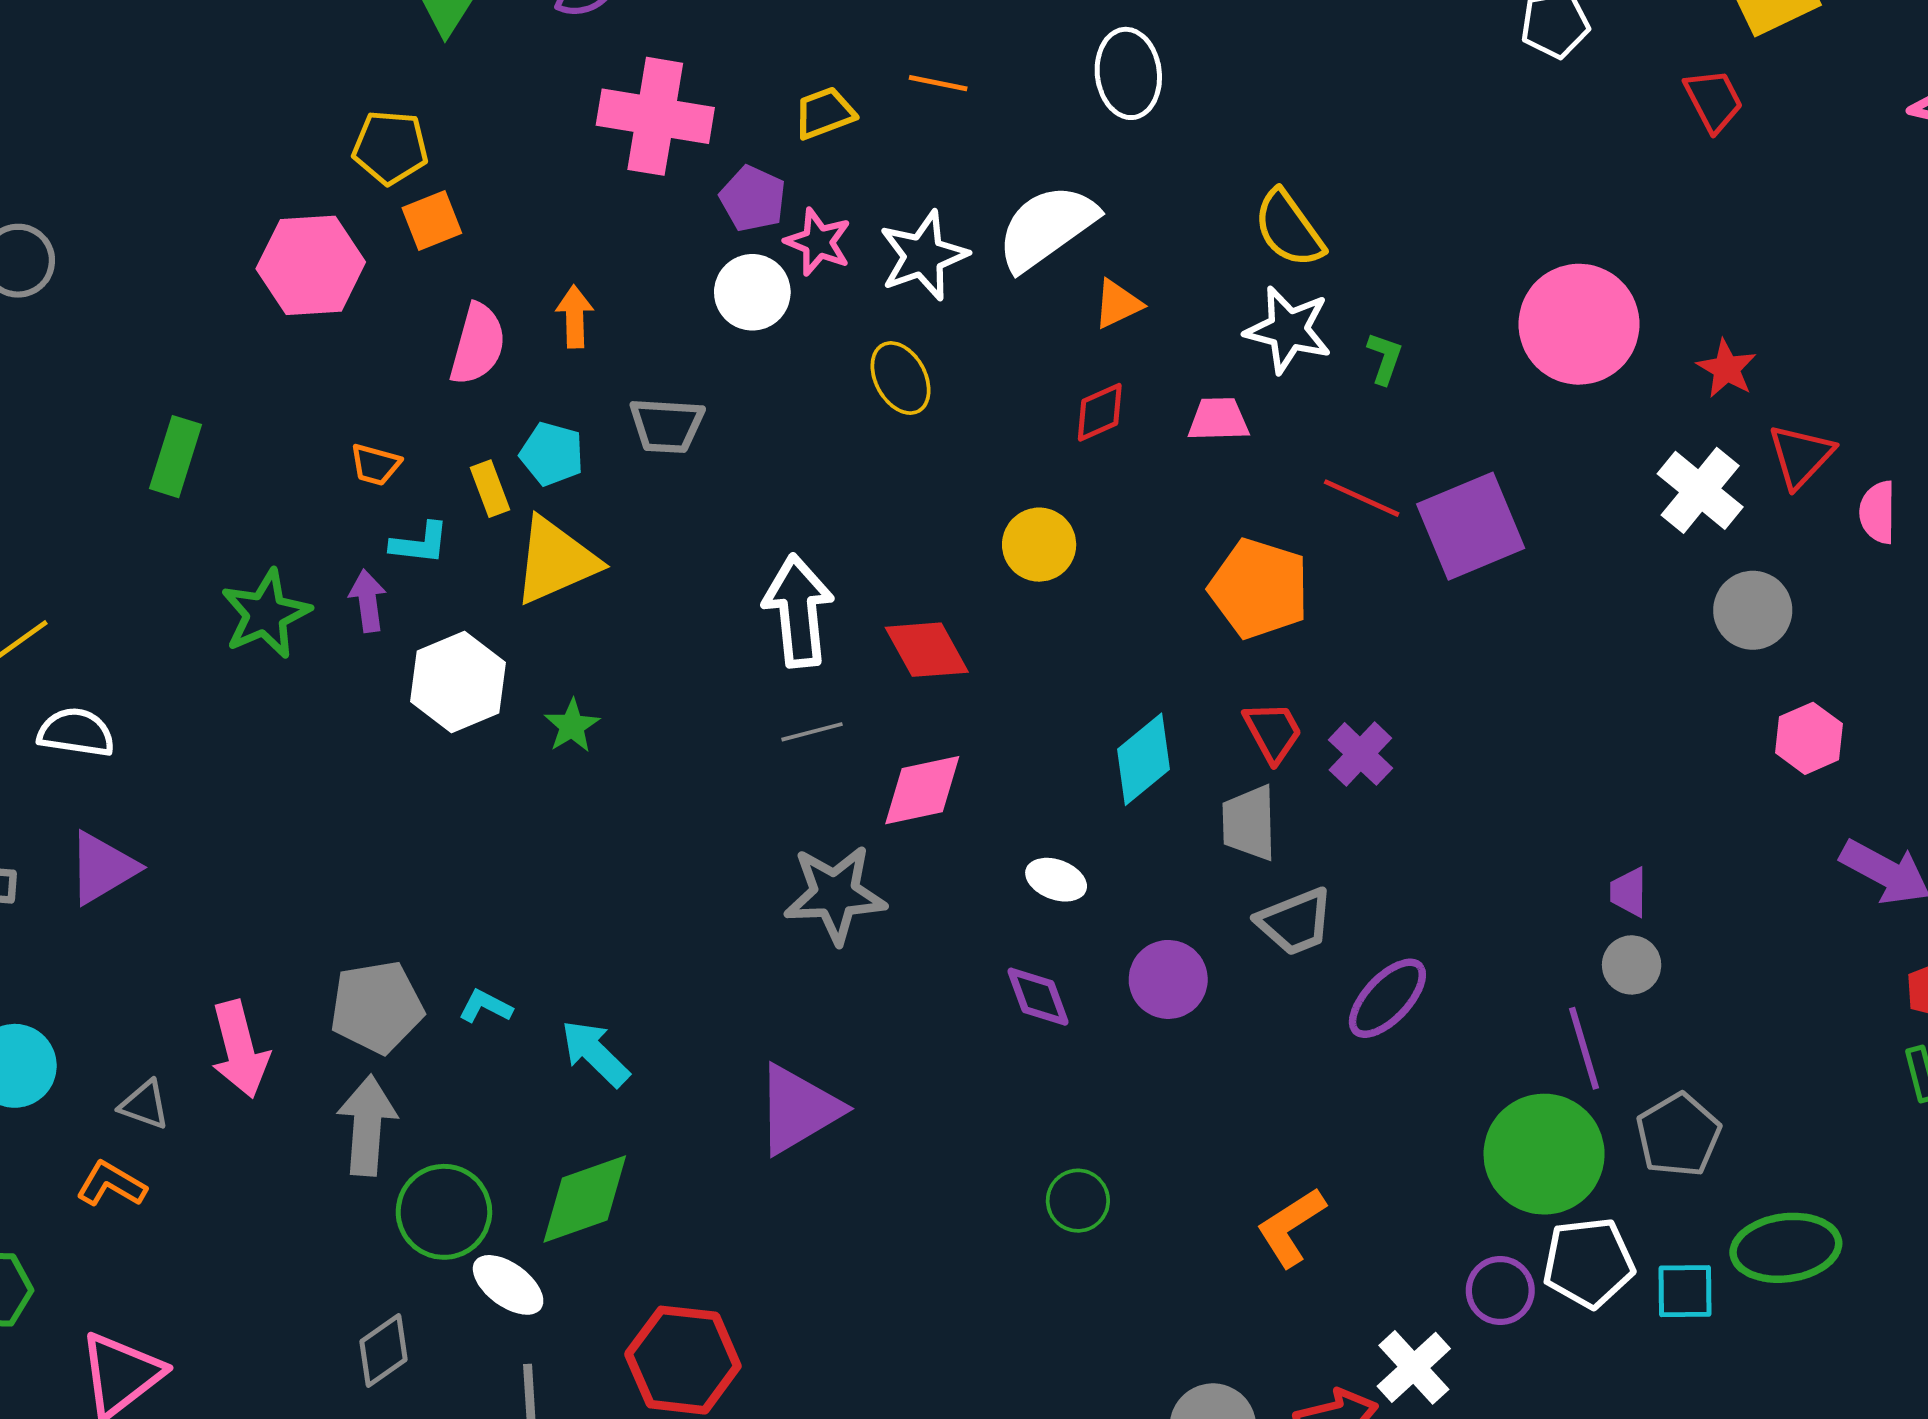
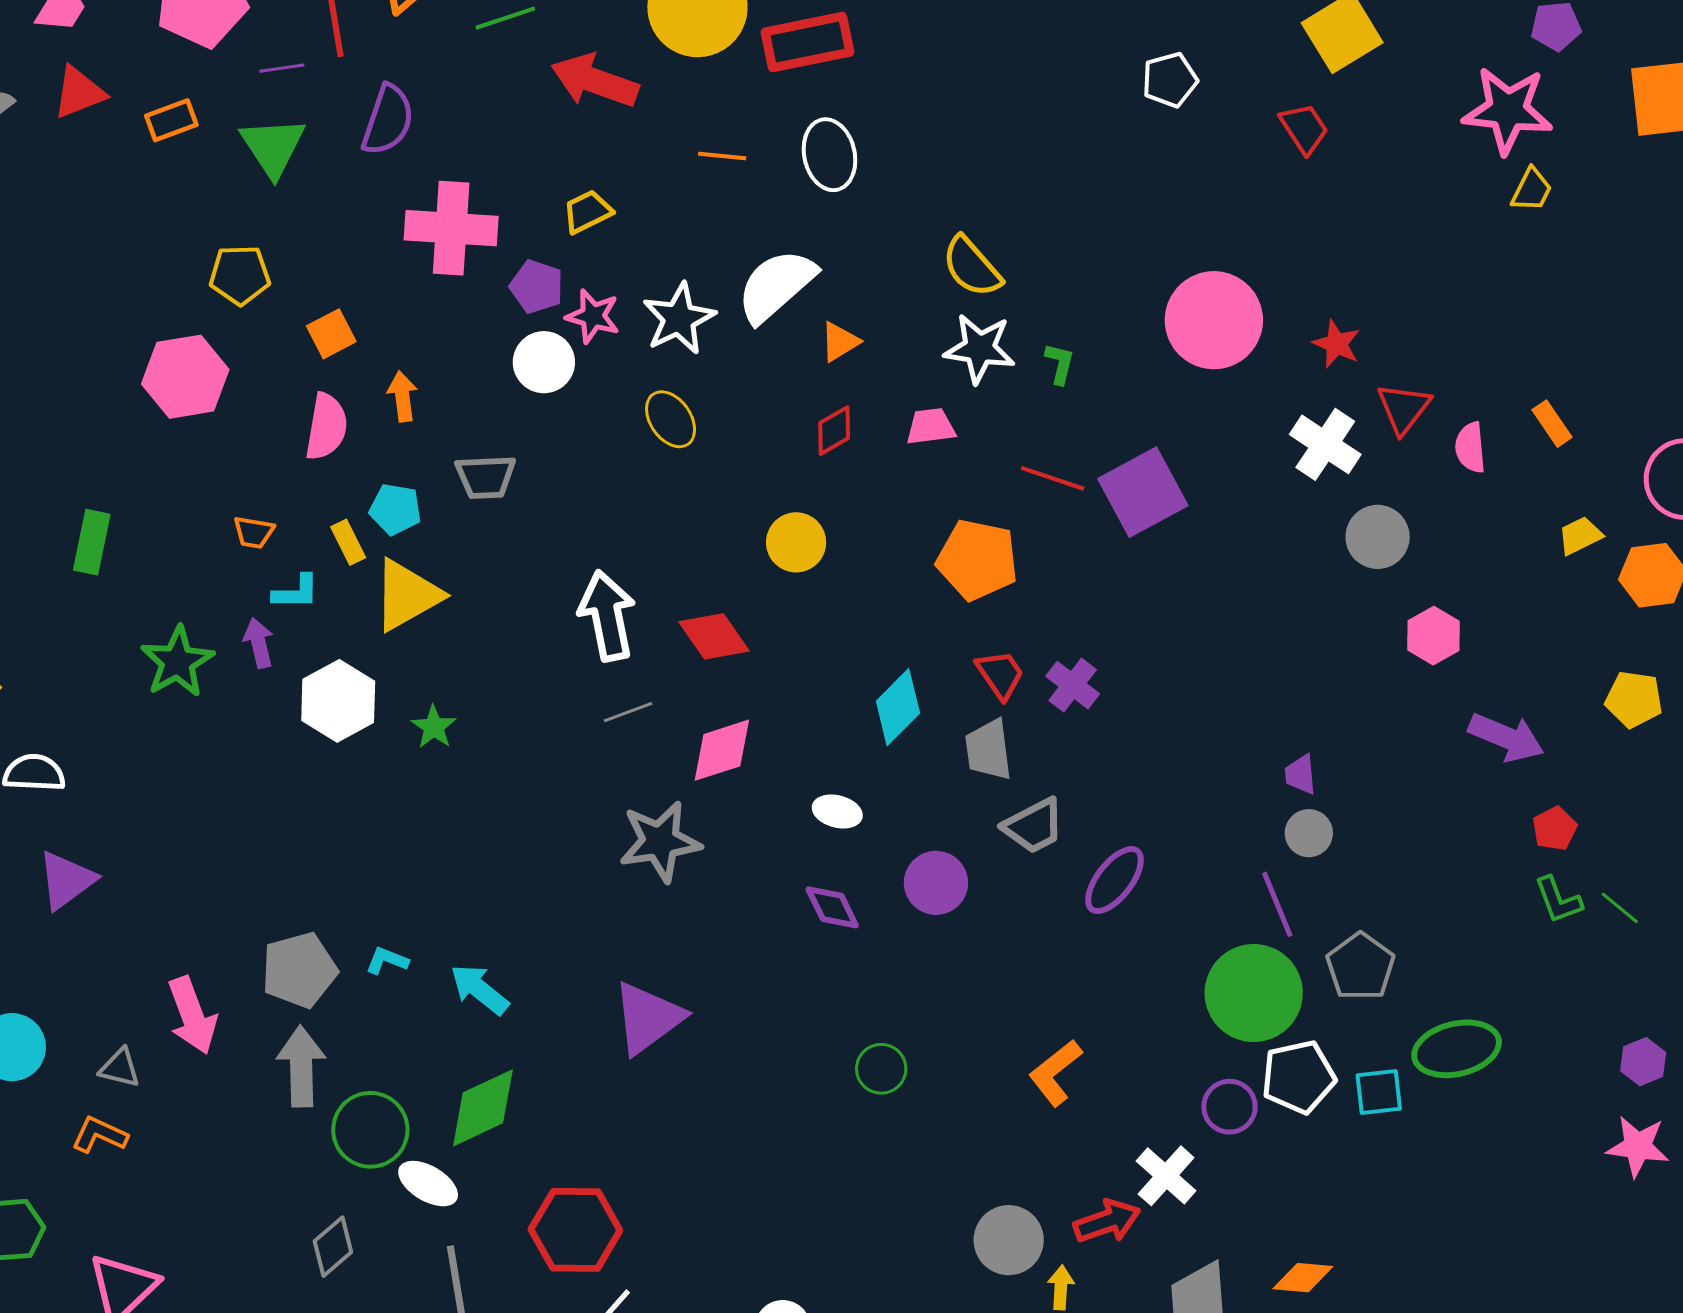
orange line: (938, 83) -> (722, 156), moved
orange square: (432, 220) -> (331, 334), moved

